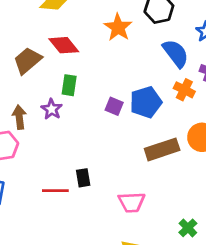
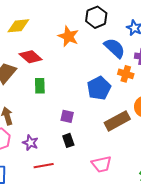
purple square: (114, 106) -> (67, 116), moved
purple star: (52, 109) -> (30, 143), moved
black rectangle: (83, 178) -> (68, 140), moved

